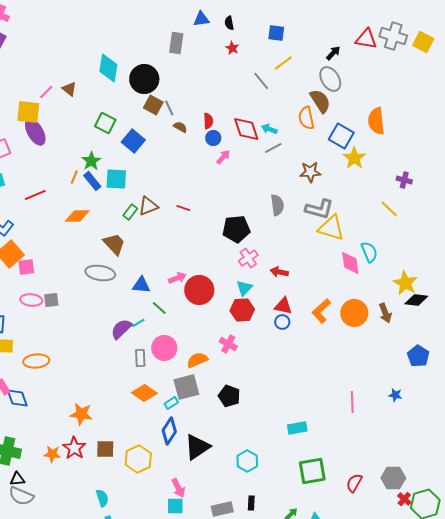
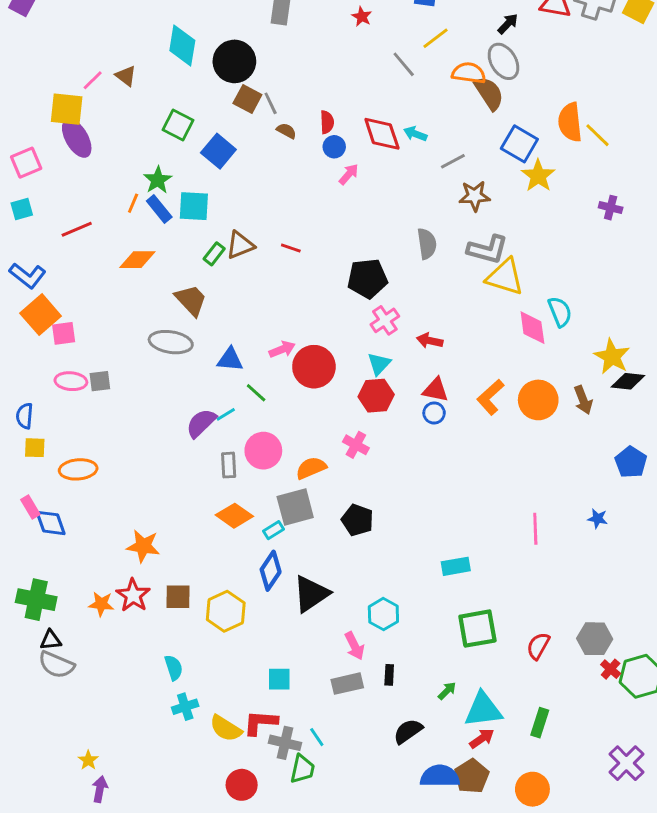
orange semicircle: (306, 118) -> (469, 73), moved, turned 110
gray line: (273, 148) -> (453, 161), moved
yellow line: (389, 209) -> (598, 135), moved
pink arrow: (178, 488) -> (354, 646), moved

